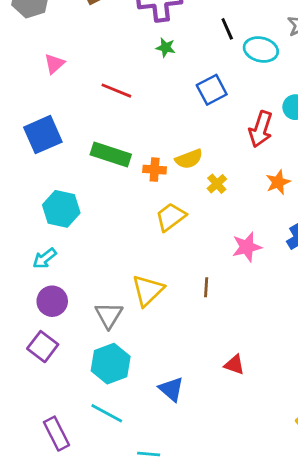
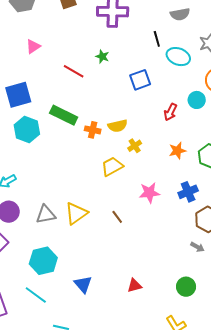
green star: (166, 48) -> (102, 57), moved
red arrow: (261, 129) -> (170, 112), size x0.7
cyan hexagon: (61, 209) -> (27, 130), moved
yellow trapezoid: (171, 217) -> (112, 166), moved
brown line: (206, 287) -> (117, 217), turned -48
gray triangle: (109, 315) -> (46, 215), moved, turned 40
red triangle: (234, 365) -> (135, 285), moved, turned -42

